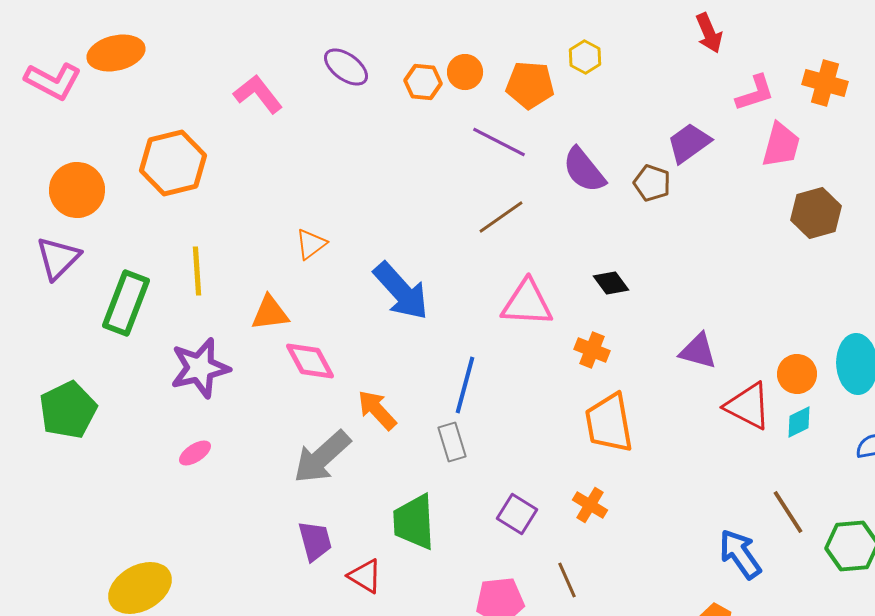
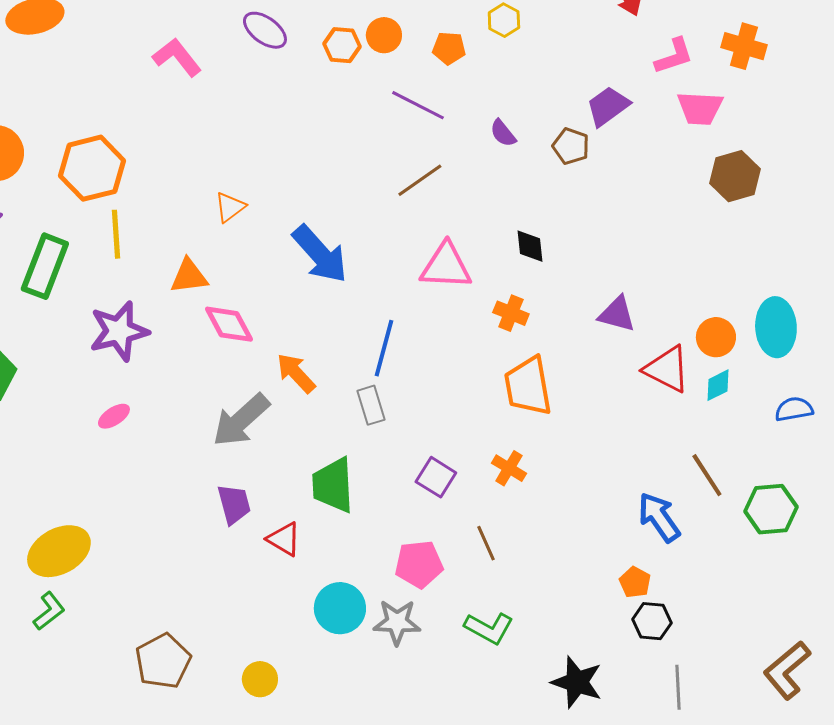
orange pentagon: (530, 85) -> (449, 48), size x0.7
pink trapezoid: (781, 145) -> (700, 108), turned 78
orange hexagon: (173, 163) -> (92, 168), moved
purple semicircle: (584, 170) -> (503, 133), size x0.6
black diamond: (611, 283) -> (530, 246), turned 30

